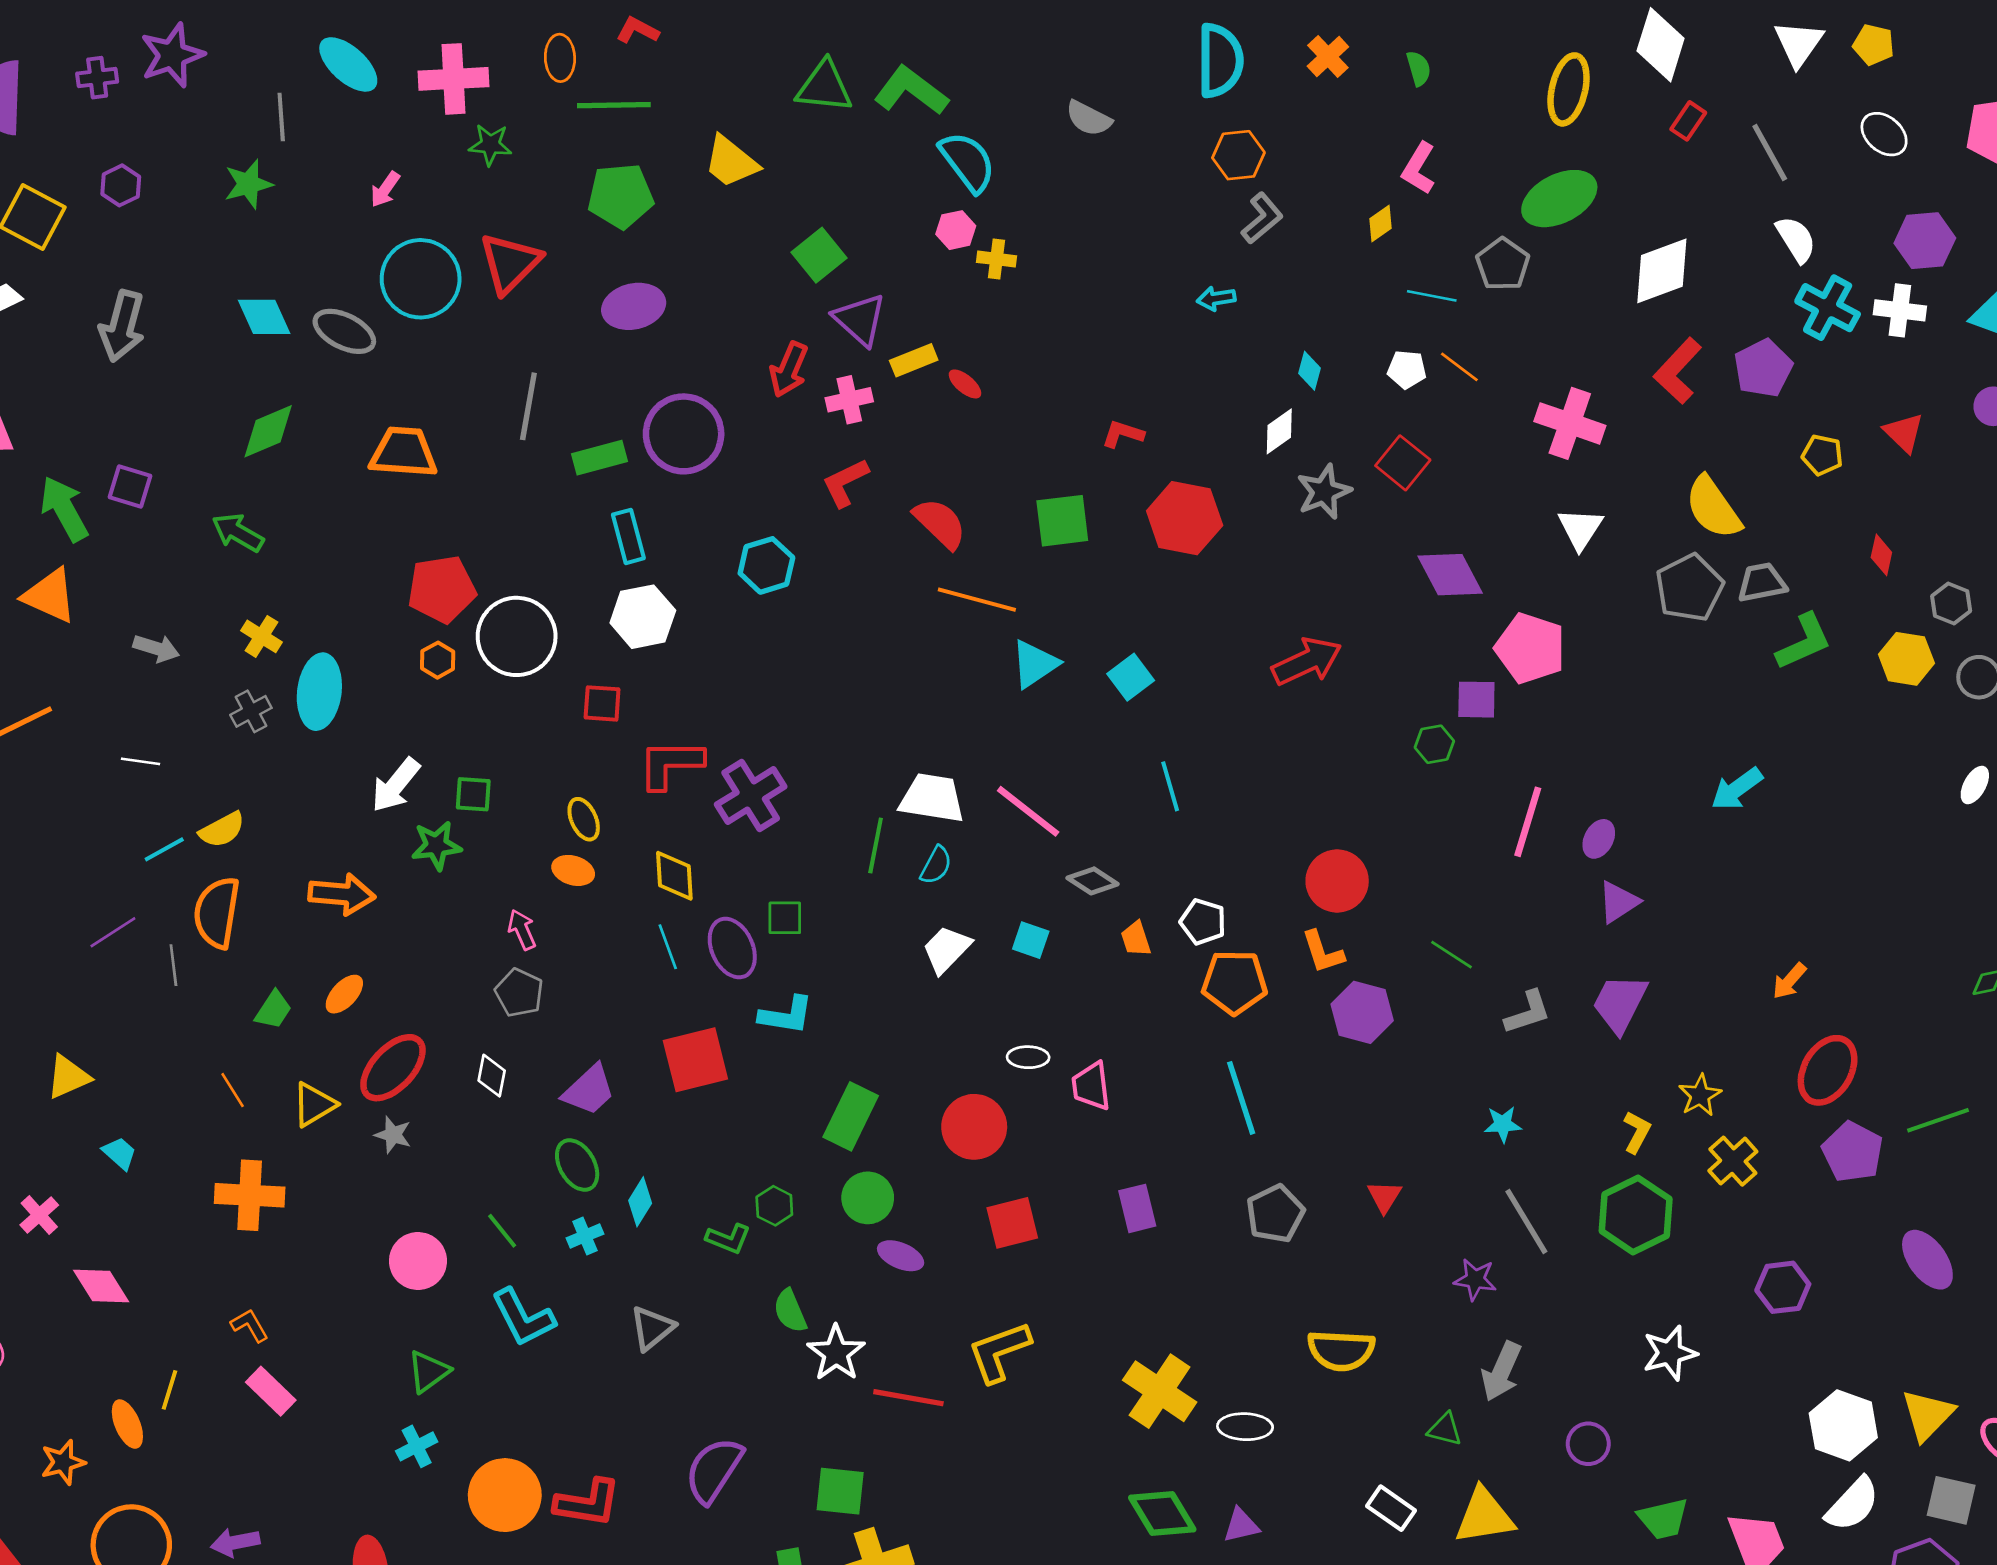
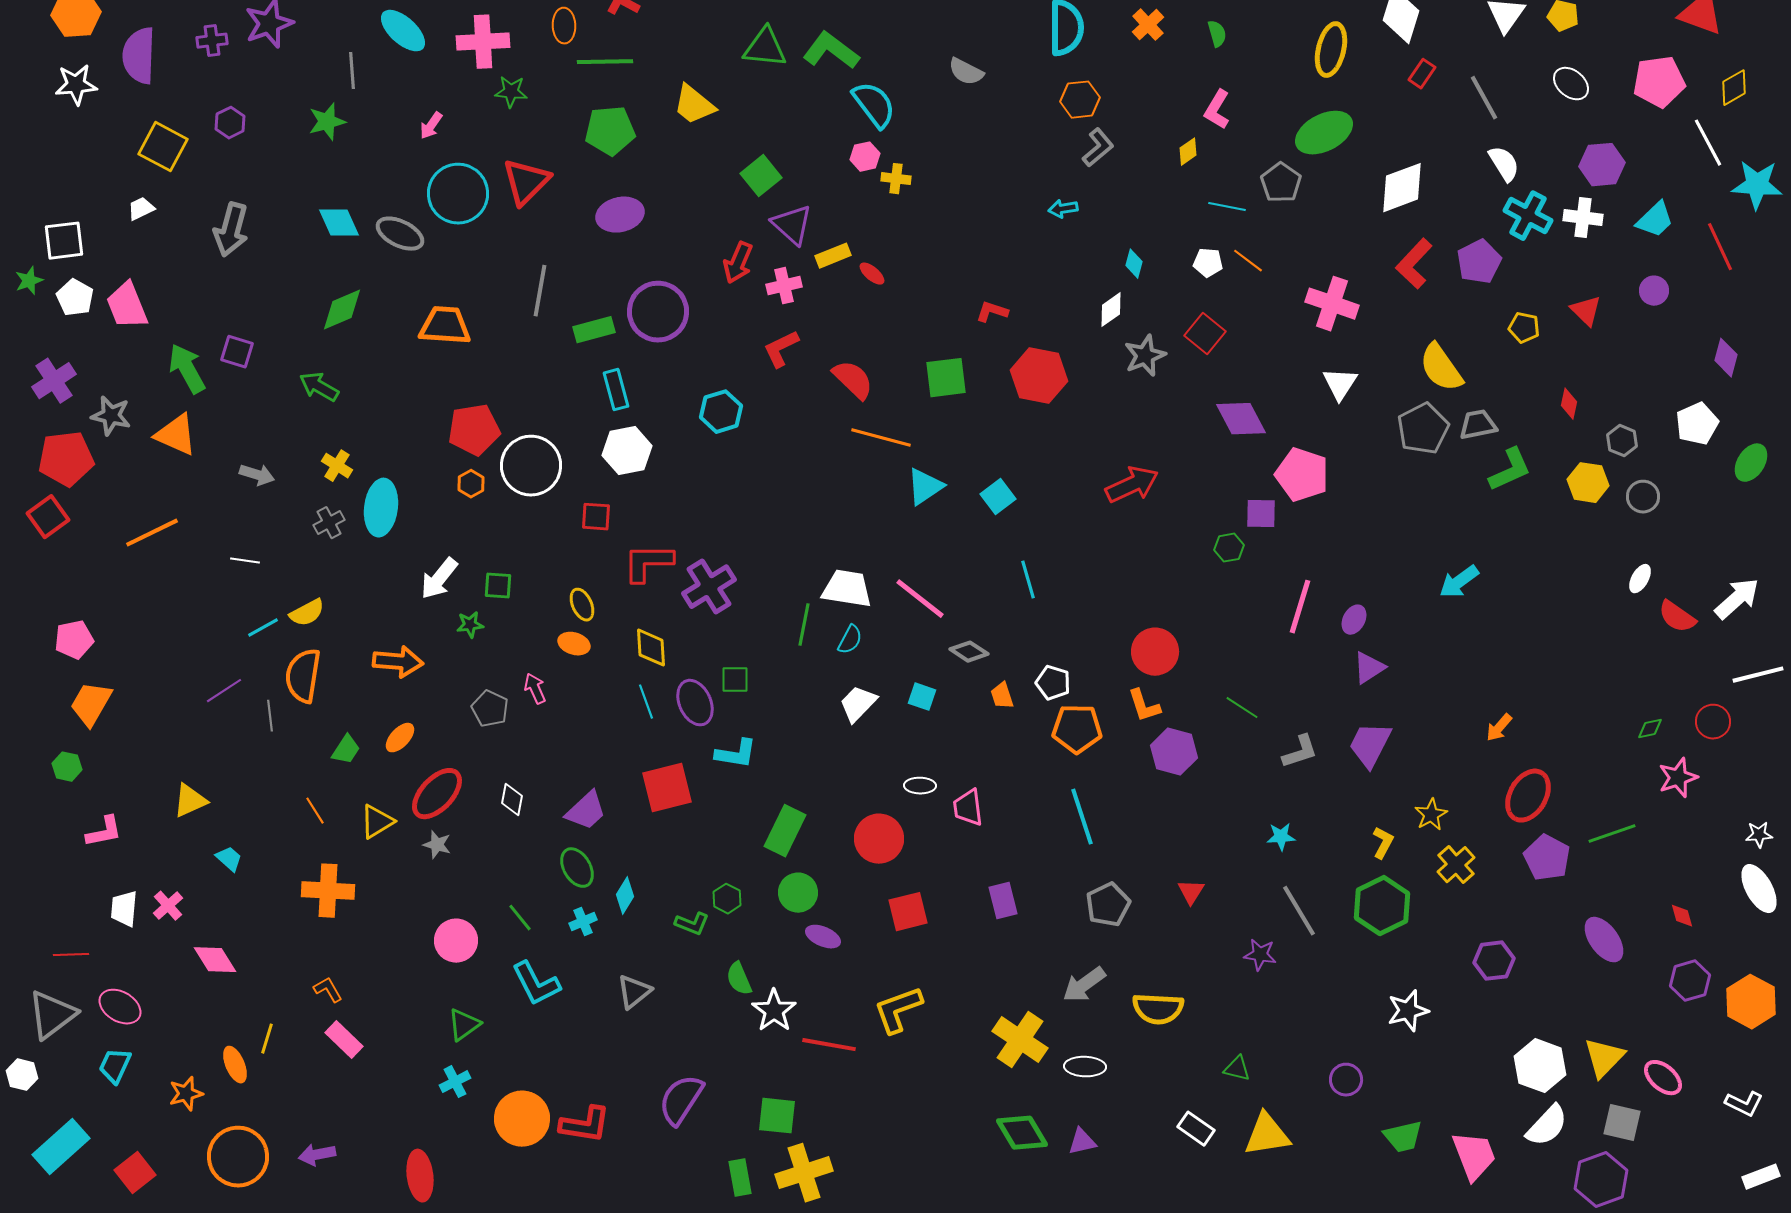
green star: (436, 845) -> (470, 625), size x0.7
gray pentagon: (519, 993) -> (490, 709), moved
gray arrow: (1501, 1371) -> (1084, 985), moved, turned 30

